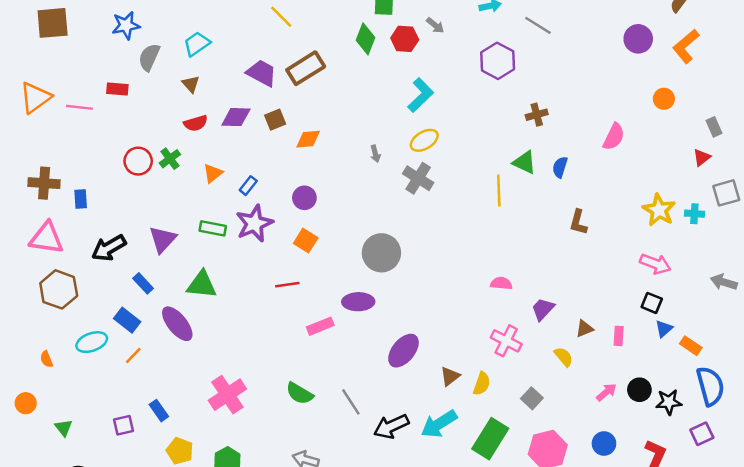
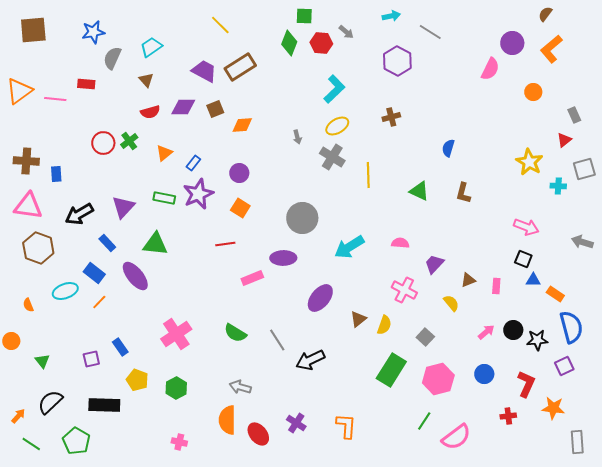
brown cross: (537, 115) -> (391, 117), moved
pink semicircle: (614, 137) -> (490, 69), moved
green triangle: (524, 162) -> (419, 191), moved
yellow line: (499, 190) -> (368, 175), moved
yellow star: (659, 210) -> (529, 162), moved
blue triangle: (664, 329) -> (533, 280), turned 42
cyan arrow: (439, 424) -> (349, 247), moved

